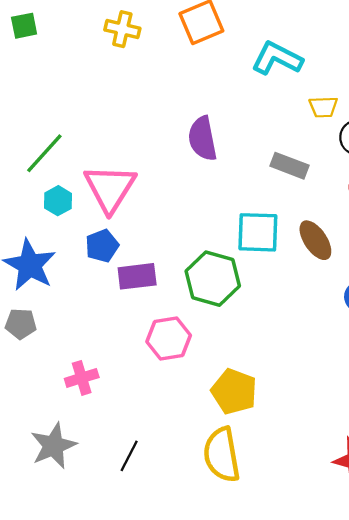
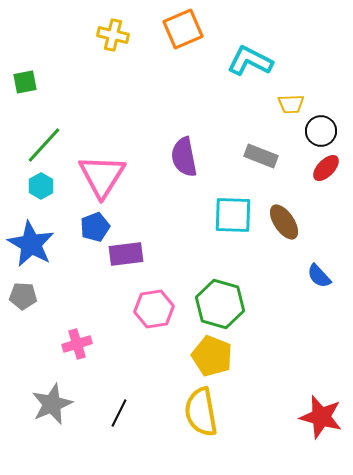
green square: (24, 26) -> (25, 82), moved
purple semicircle: (203, 139) -> (184, 157), moved
cyan hexagon: (58, 201) -> (41, 186), moved
green hexagon: (213, 279) -> (220, 304), moved

